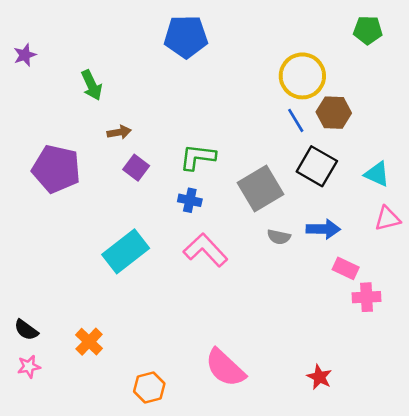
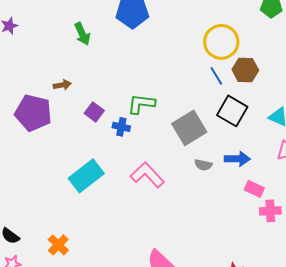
green arrow: (92, 85) -> (82, 34), moved
brown arrow: (119, 132) -> (62, 85), moved
blue cross: (190, 200) -> (121, 127), moved

